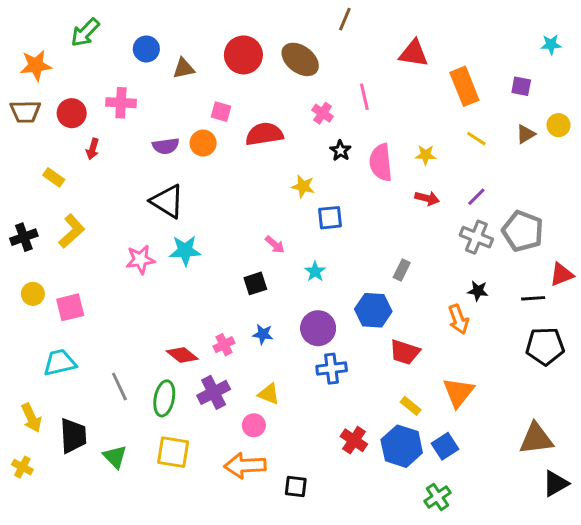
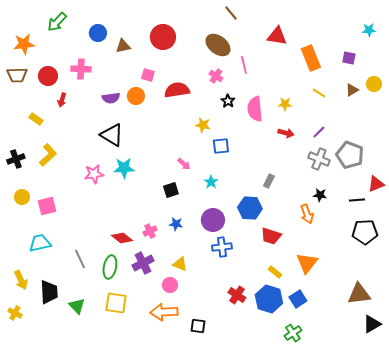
brown line: (345, 19) -> (231, 13), turned -63
brown ellipse: (300, 59) -> (218, 45), moved

